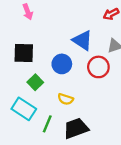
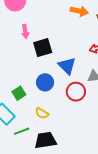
black square: (24, 53) -> (43, 48), moved, turned -30
green line: (47, 124) -> (22, 131), turned 35

